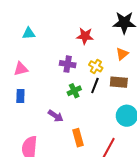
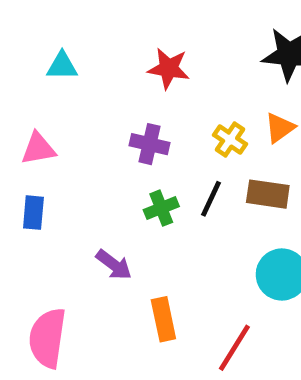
red star: (85, 36) -> (169, 68), moved
yellow cross: (96, 66) -> (230, 140), moved

